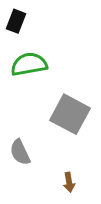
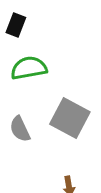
gray semicircle: (20, 152) -> (20, 129), moved

